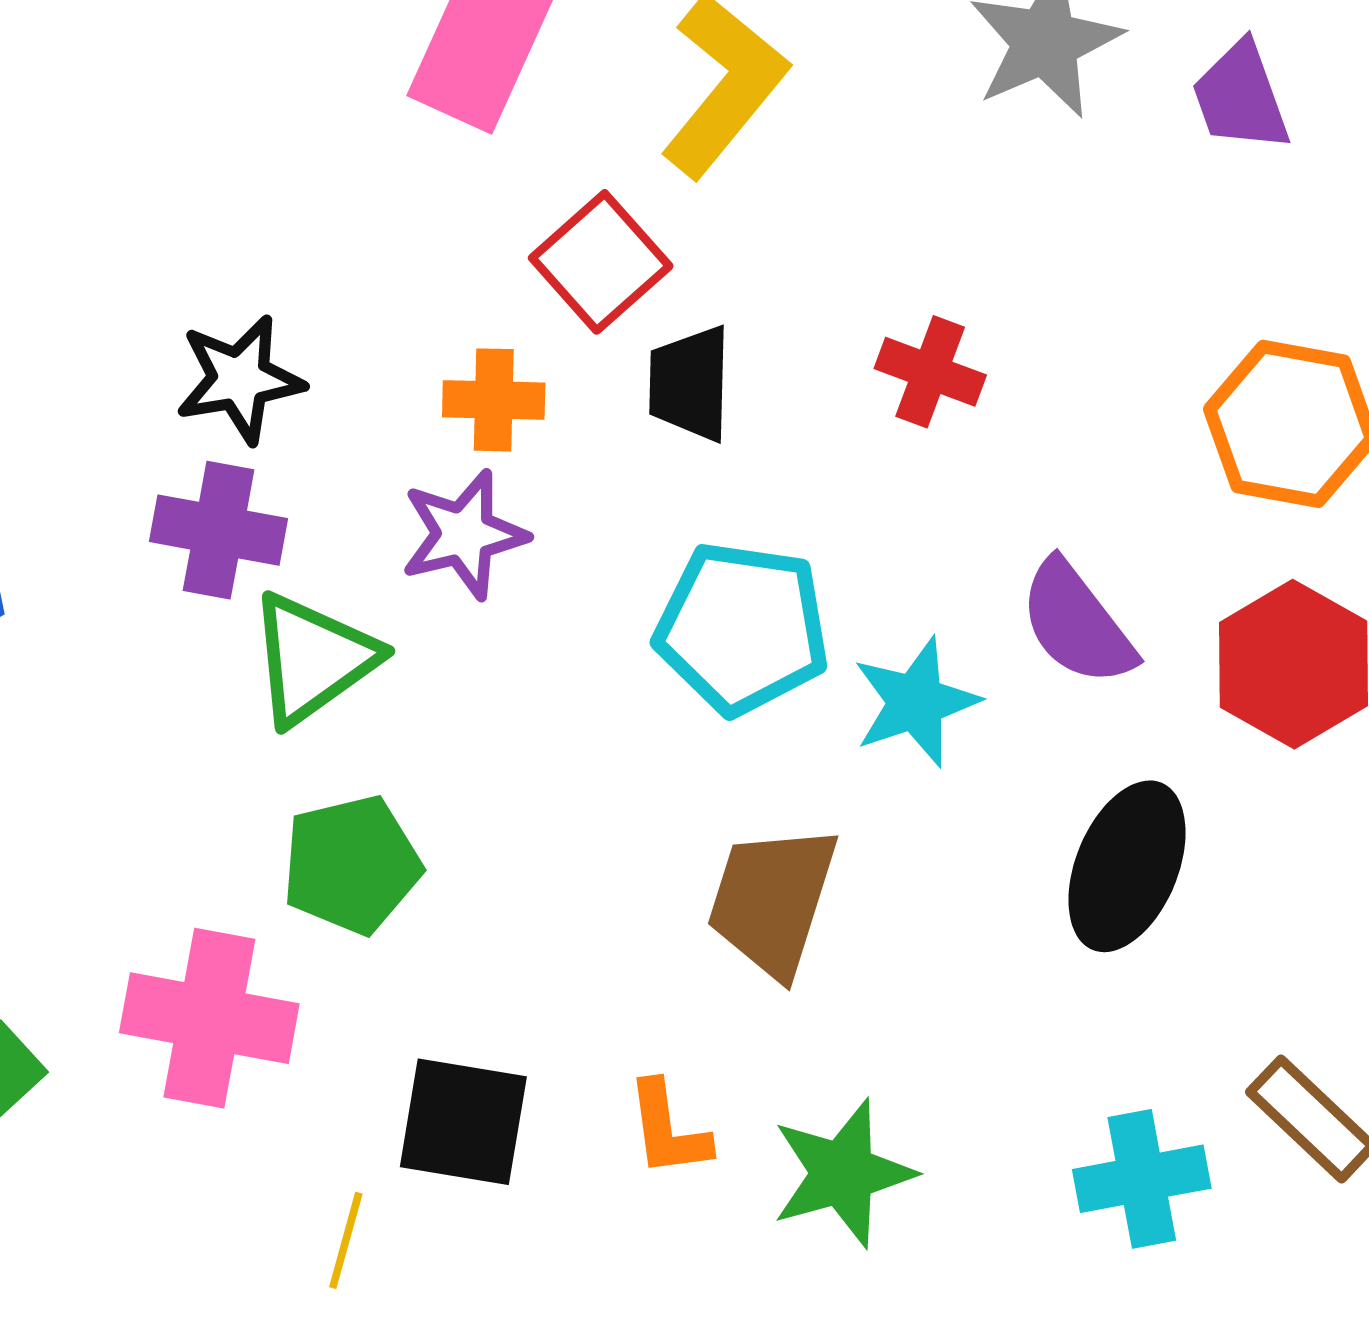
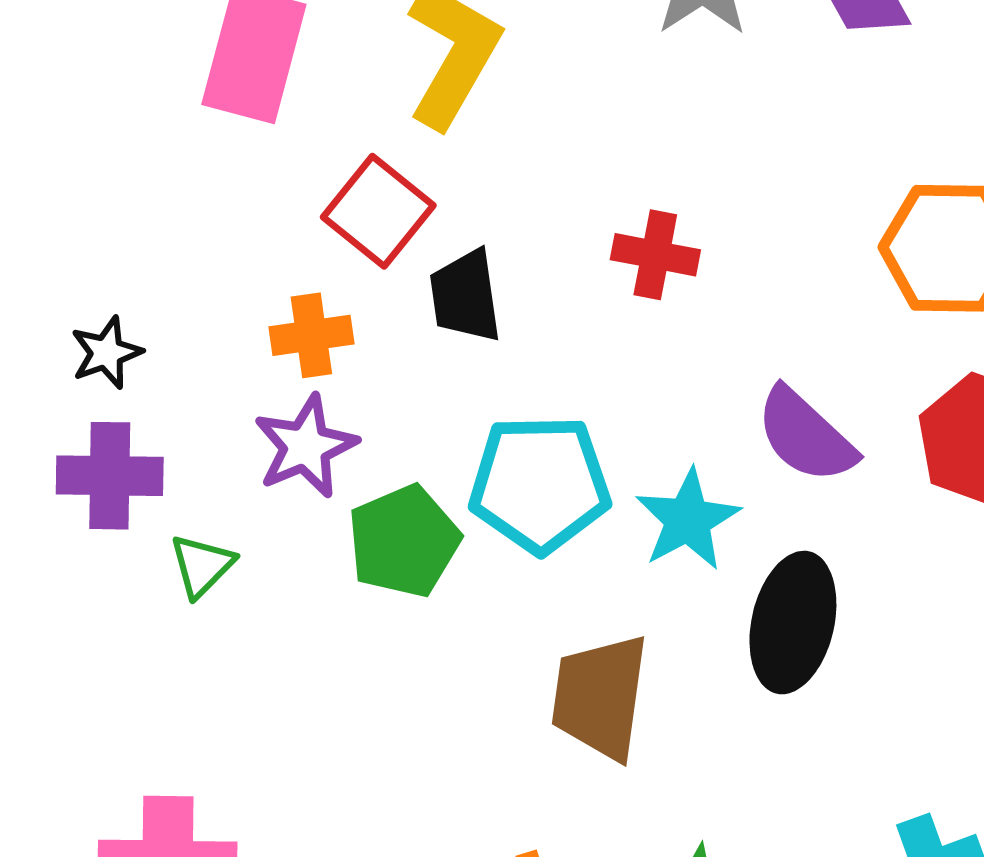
black star: (240, 379) -> (106, 353), size x0.7
green triangle: (313, 659) -> (202, 566), size x0.6
green pentagon: (351, 865) -> (404, 541), moved
black ellipse: (1127, 866) -> (793, 623), moved

